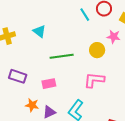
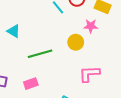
pink L-shape: (94, 80) -> (89, 74), moved

